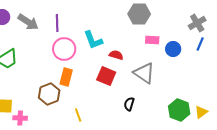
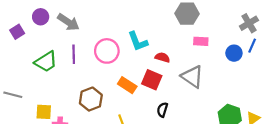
purple line: (57, 23) -> (74, 54), moved
blue circle: (173, 49) -> (234, 53), moved
orange rectangle: (66, 77) -> (127, 85), moved, turned -72
black semicircle: (129, 104) -> (162, 110), moved

